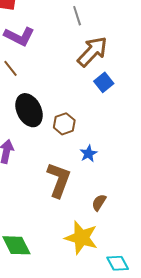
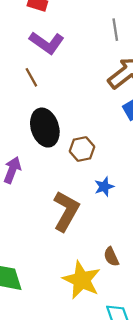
brown semicircle: (99, 202) -> (111, 257), moved, turned -66

